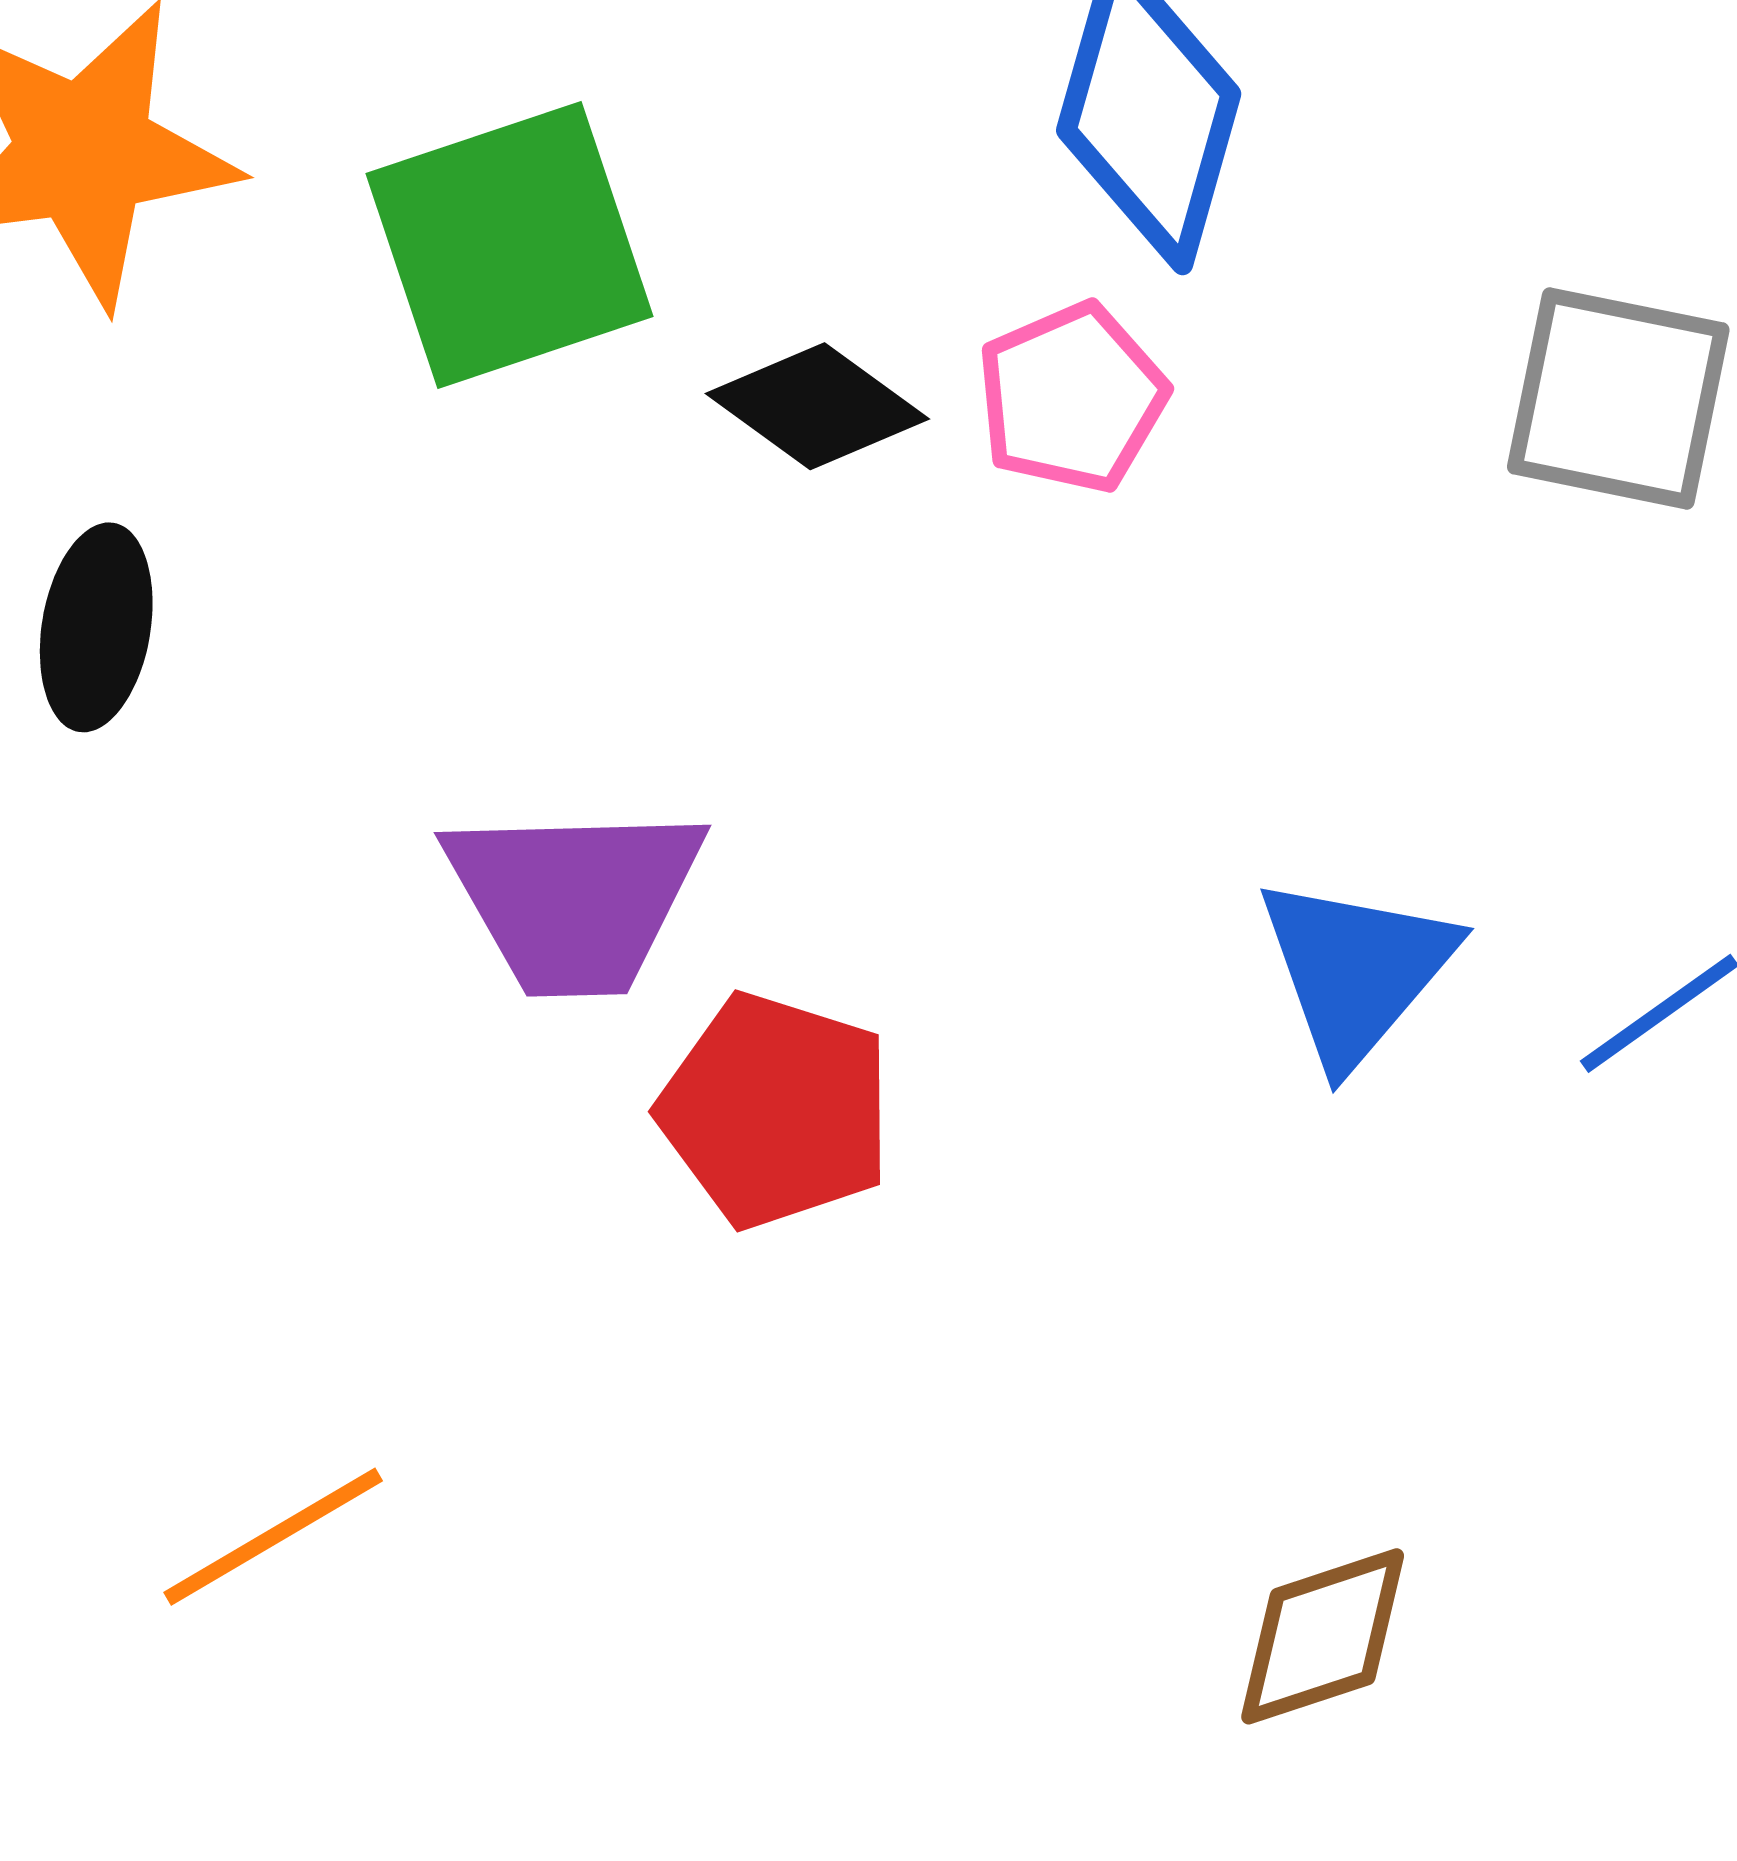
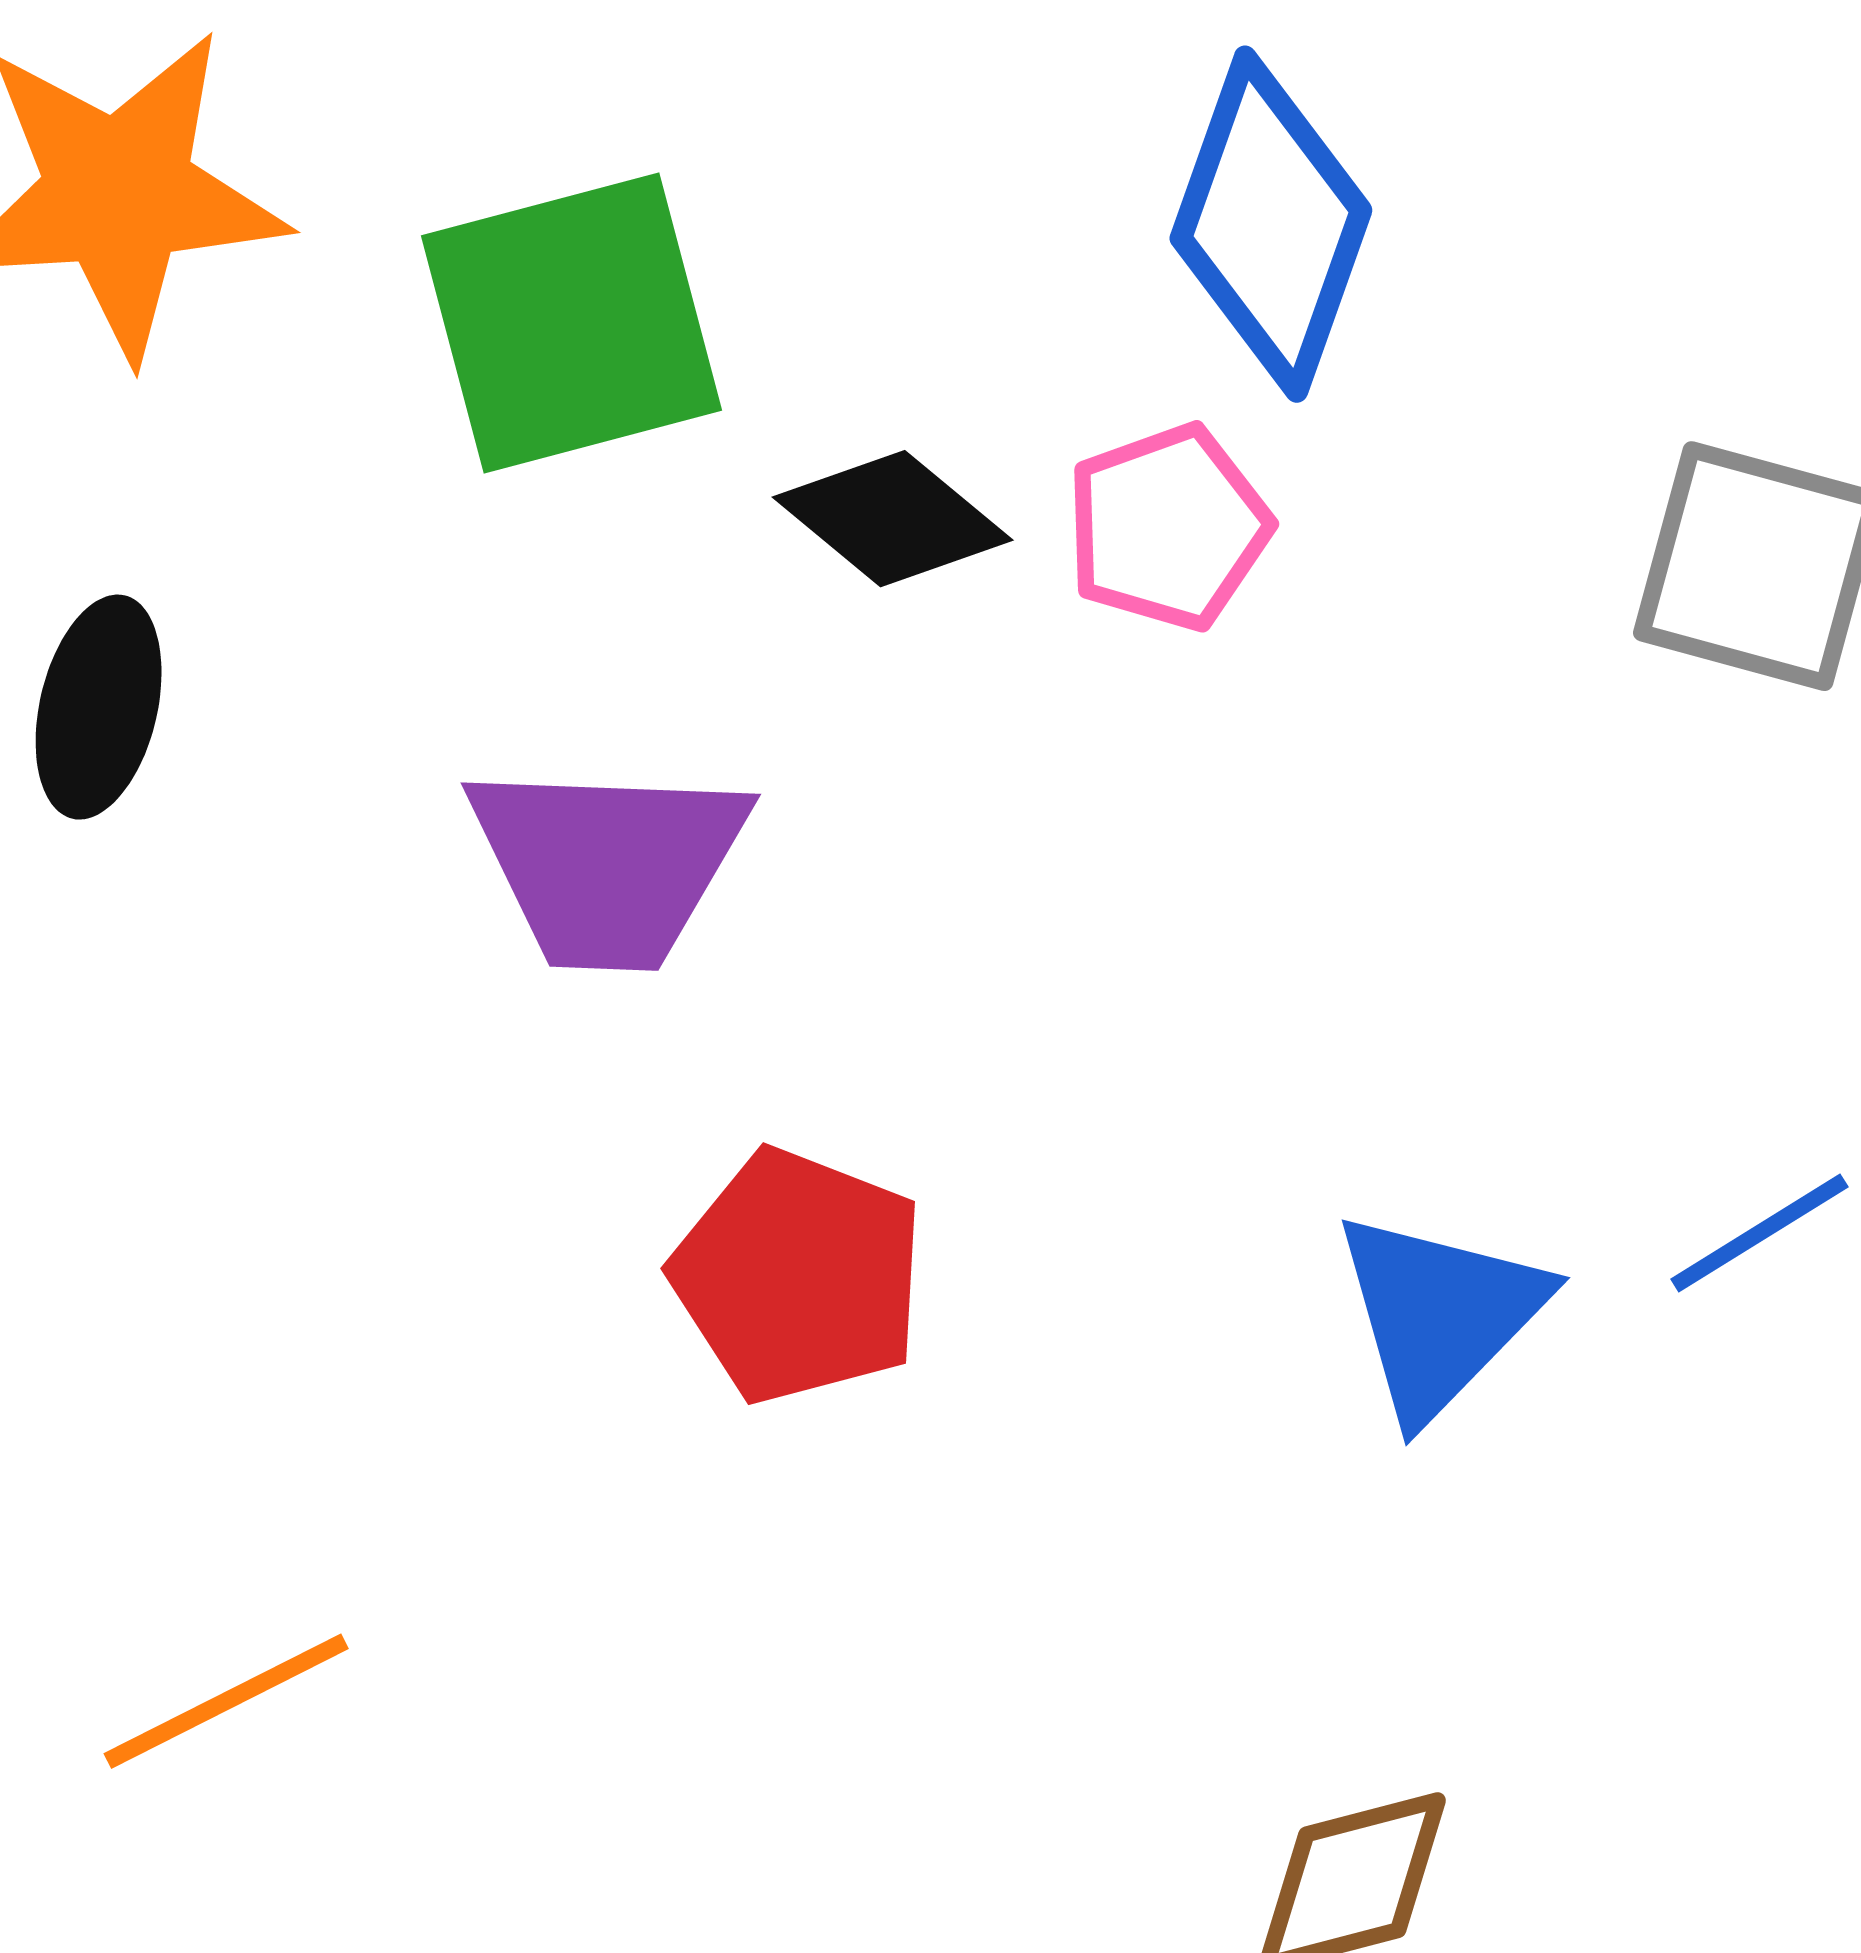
purple trapezoid: (574, 899) -> (608, 864), moved
blue triangle: (1356, 970) -> (1439, 1314), moved

